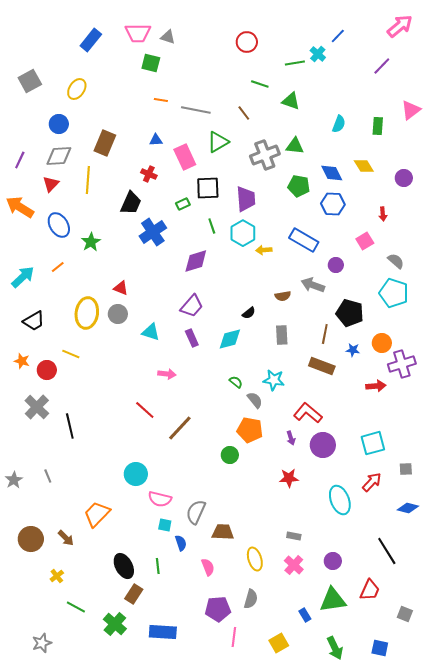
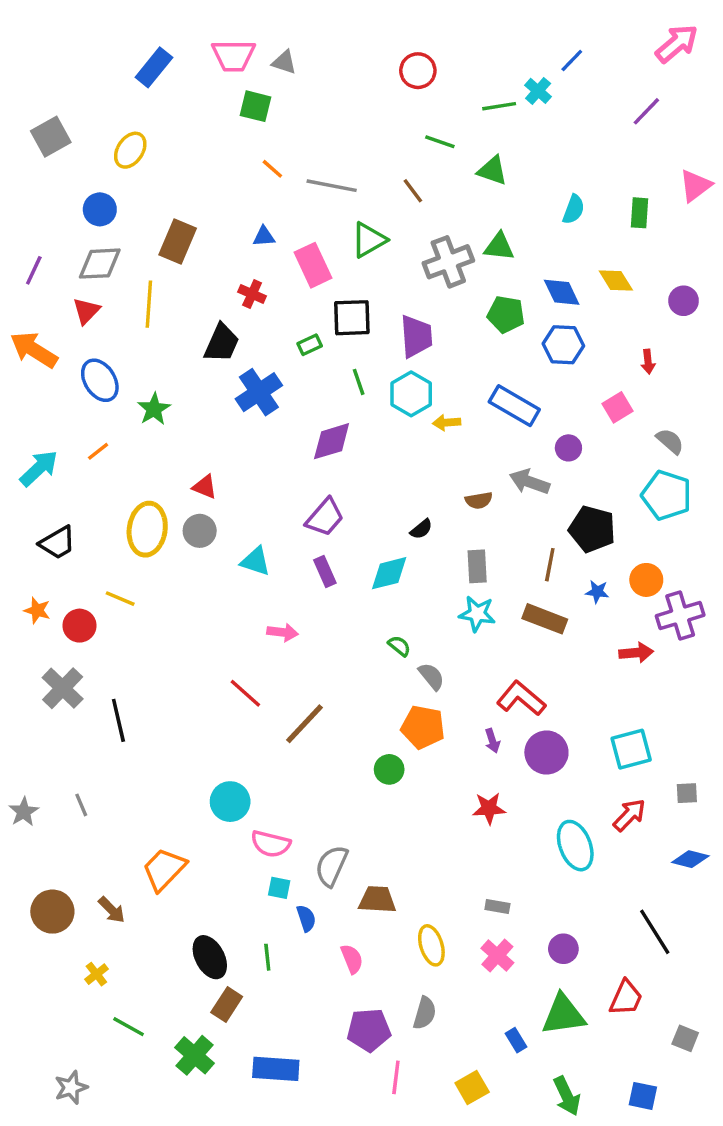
orange line: (161, 100) -> (272, 169), turned 32
cyan star: (274, 380) -> (477, 614), moved

